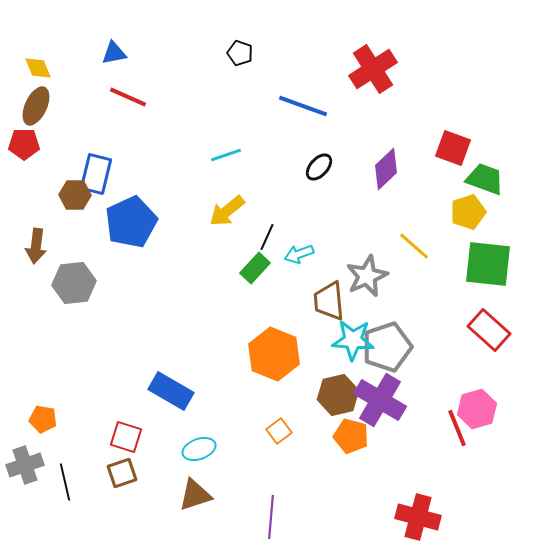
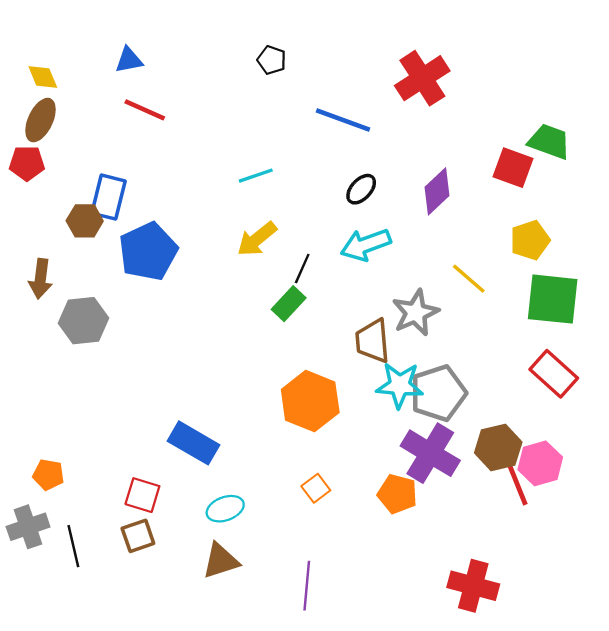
green trapezoid: (485, 179) -> (549, 142), moved
cyan arrow: (299, 254) -> (366, 245), moved, size x1.5
brown hexagon: (338, 395) -> (498, 447), moved

